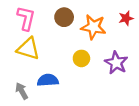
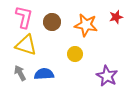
brown circle: (64, 17) -> (52, 22), moved
purple star: (116, 63) -> (107, 76), moved
gray arrow: (22, 91) -> (20, 73), moved

